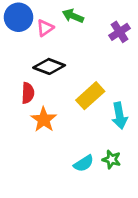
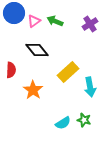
green arrow: (73, 16) -> (55, 21), moved
black diamond: (49, 66) -> (37, 50), turned 30
red semicircle: (28, 93) -> (11, 70), moved

